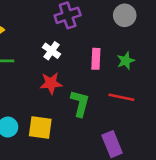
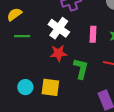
white cross: (51, 51) -> (59, 28), size x1.5

